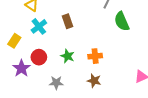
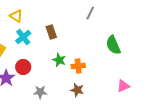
green semicircle: (122, 21) -> (113, 45), moved
green star: (68, 56) -> (59, 60), moved

